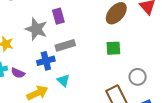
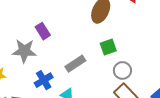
gray rectangle: (65, 45) -> (75, 64), moved
gray circle: (138, 77) -> (122, 70), moved

